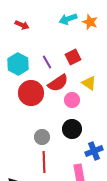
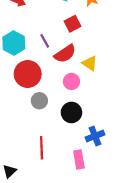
red square: (73, 57) -> (73, 24), moved
red semicircle: (58, 83) -> (65, 54), moved
gray circle: (42, 137) -> (39, 101), moved

